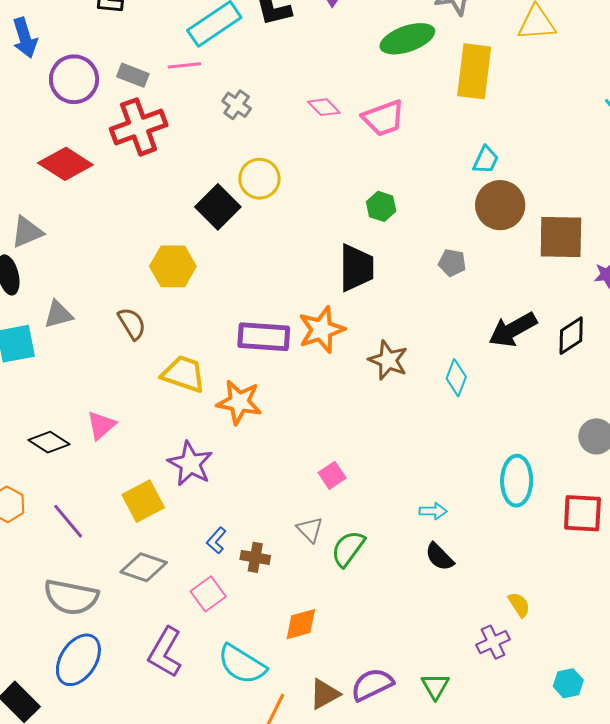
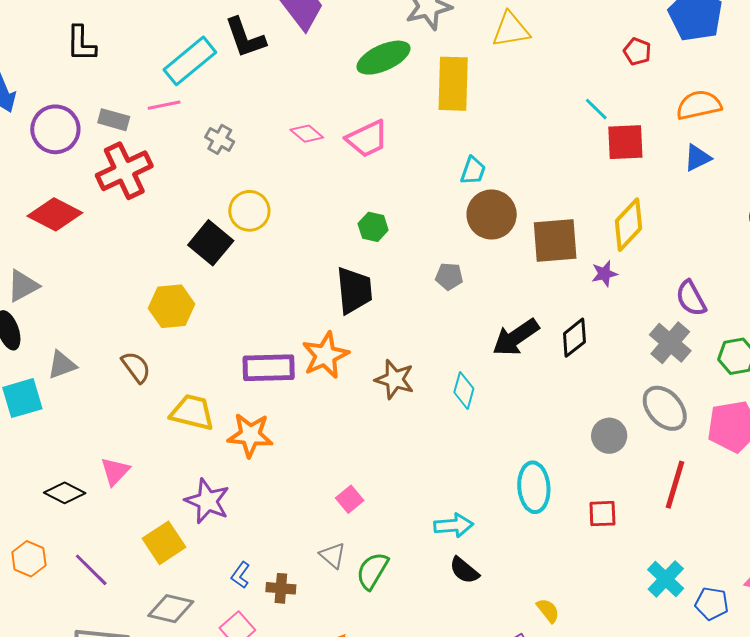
cyan arrow: (433, 511) -> (454, 525), size x1.4
red square: (582, 513) -> (602, 514), size x0.7

